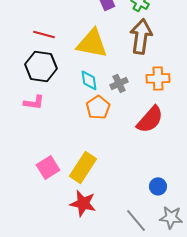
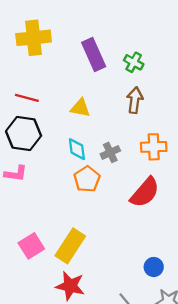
brown arrow: (141, 36) -> (135, 100), size x0.7
yellow triangle: (92, 43) -> (80, 108), size x0.6

